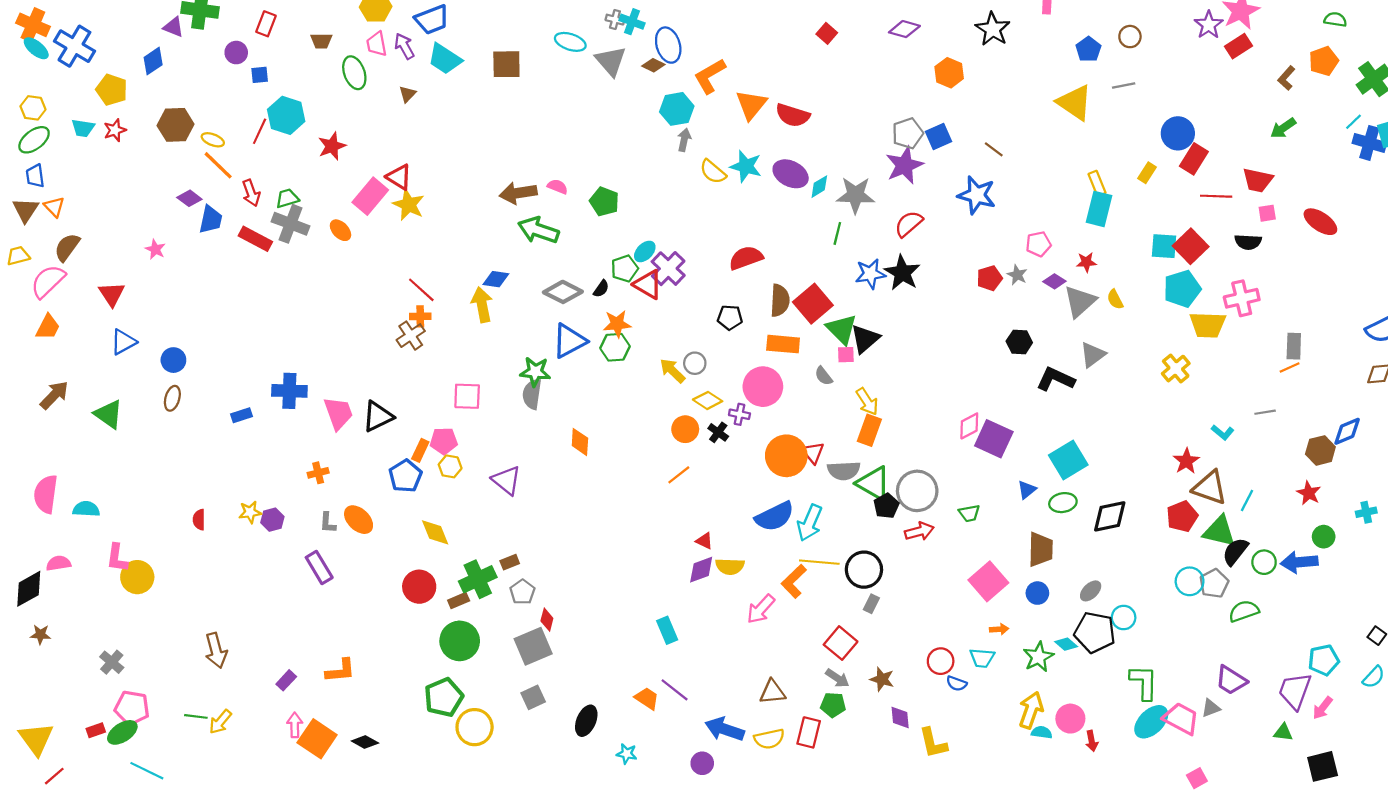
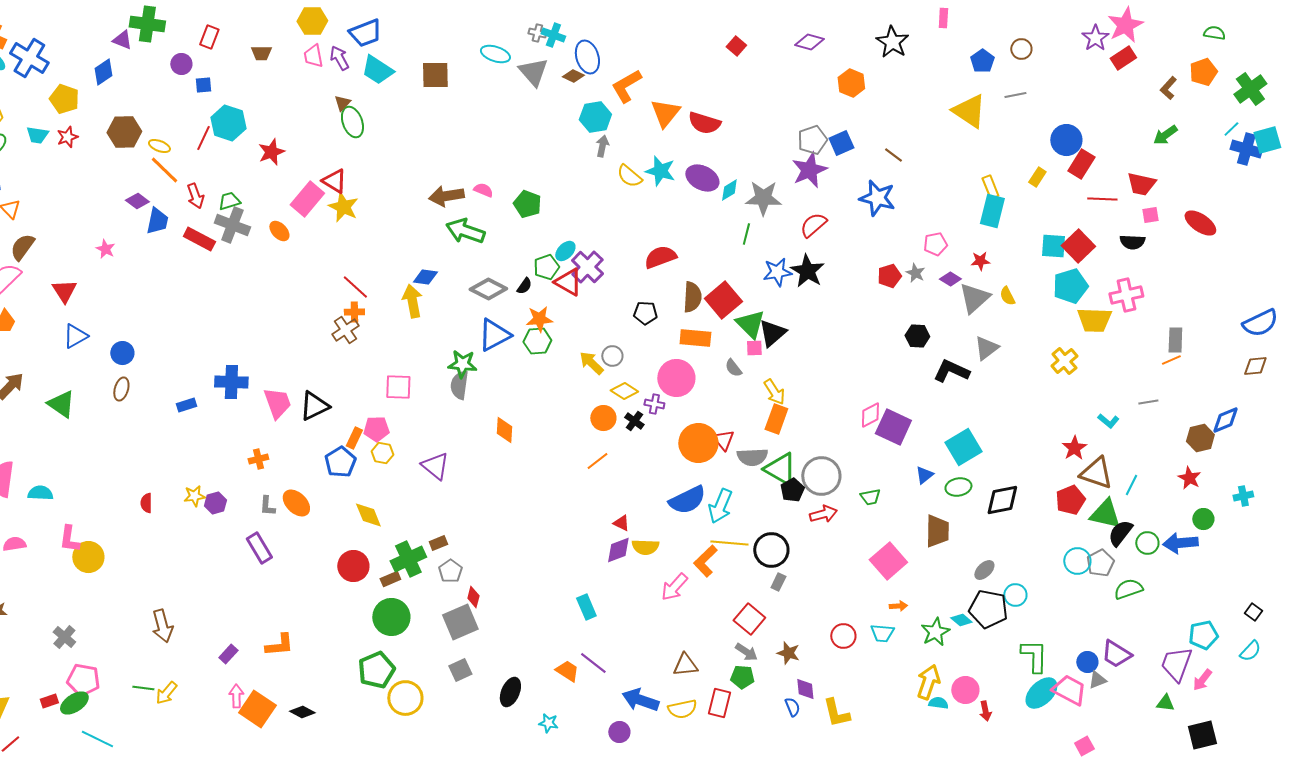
green ellipse: (354, 73) -> (352, 122), moved
blue circle: (1037, 593) -> (1087, 662), moved
blue semicircle: (957, 683) -> (792, 707), moved, turned -132

